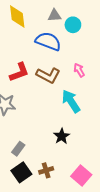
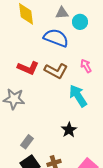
red L-shape: (19, 72) -> (28, 68), turned 45

